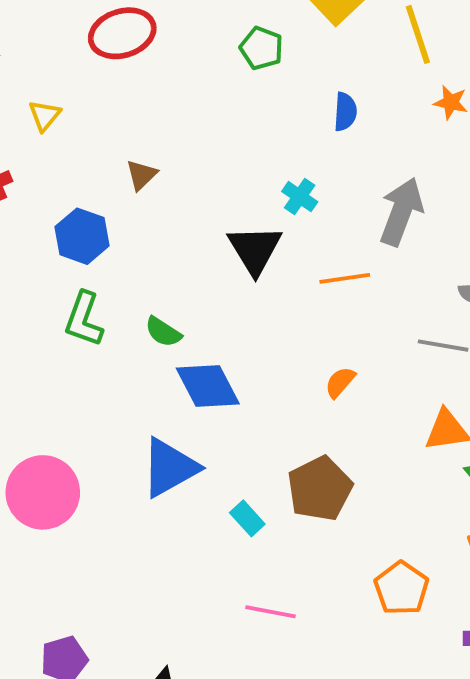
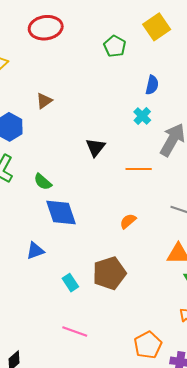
cyan cross: (300, 197) -> (142, 116), moved
black triangle: (255, 250) -> (95, 147), size x0.7
blue triangle: (170, 468) -> (35, 251), size x0.6
orange pentagon: (401, 588) -> (148, 345), moved

